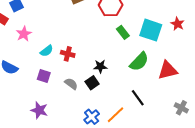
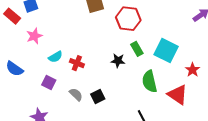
red star: (177, 24) -> (193, 70), moved
green semicircle: (139, 62) -> (150, 81), turned 115
black star: (100, 66) -> (118, 61), moved
red triangle: (168, 70) -> (178, 95), turned 40

